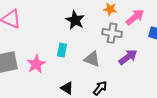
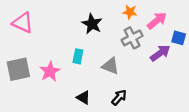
gray cross: (112, 33) -> (132, 38), turned -36
purple arrow: (128, 57) -> (160, 53), moved

